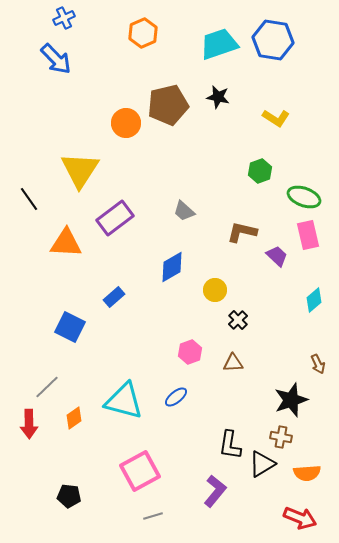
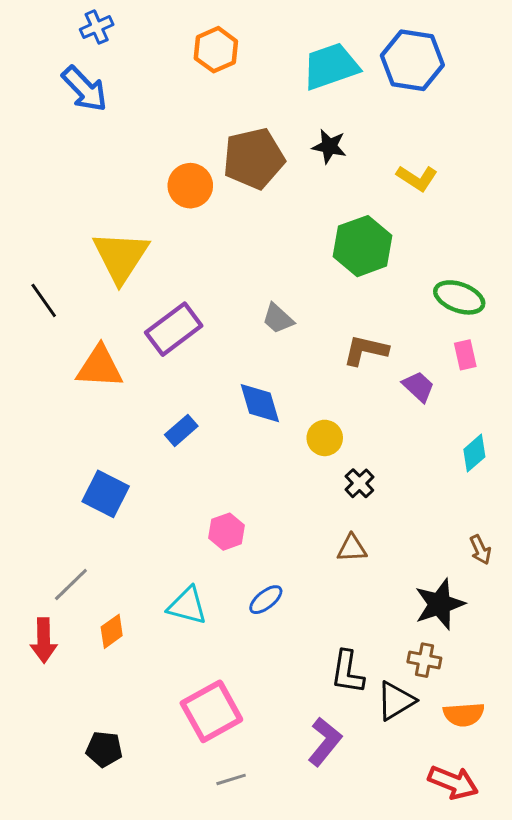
green hexagon: (260, 171) -> (363, 246), moved, size x1.6
pink rectangle: (308, 235) -> (465, 355), size x0.7
blue diamond: (172, 267) -> (260, 403), turned -76
blue rectangle: (114, 297) -> (181, 430), moved
pink hexagon: (190, 352) -> (227, 532), moved
cyan triangle: (124, 401) -> (187, 606), size x0.7

